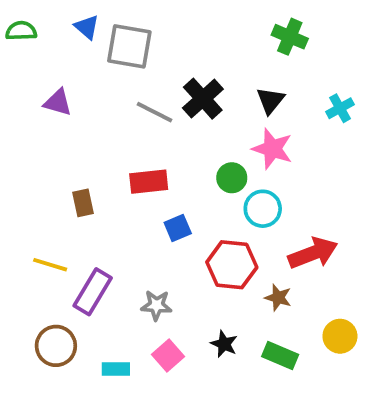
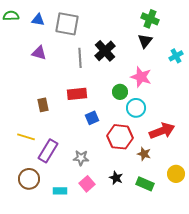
blue triangle: (87, 27) -> (38, 20), moved, turned -32
black triangle: (270, 100) -> (145, 41), moved
purple triangle: (58, 102) -> (39, 53), moved
gray line: (154, 112) -> (80, 58), turned 60

